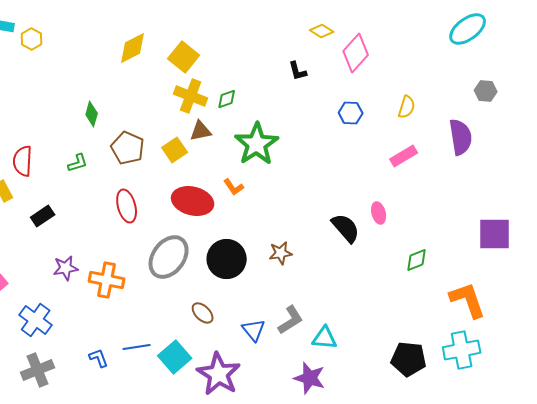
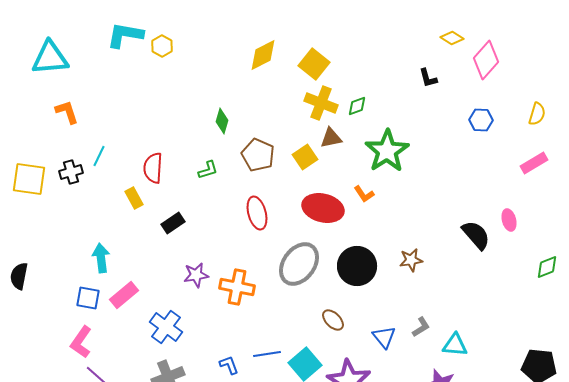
gray L-shape: (291, 320) -> (421, 327), size x0.7

